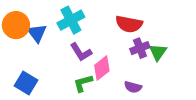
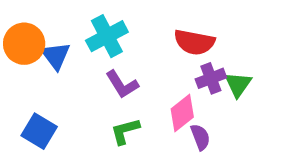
pink diamond: (102, 68) -> (182, 113), moved
purple semicircle: (133, 87) -> (200, 137), turned -126

